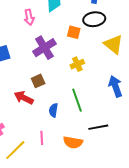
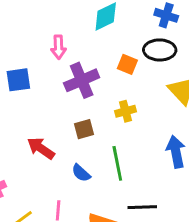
pink arrow: (29, 17) -> (58, 47), moved
brown square: (38, 81) -> (84, 129), moved
blue semicircle: (53, 110) -> (81, 173), turned -64

